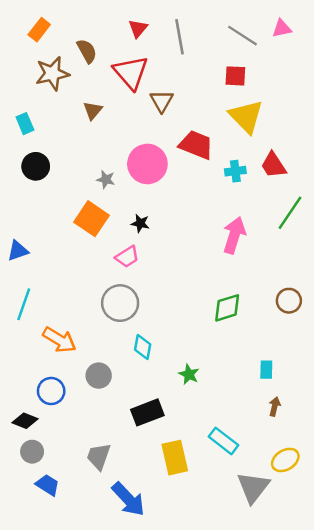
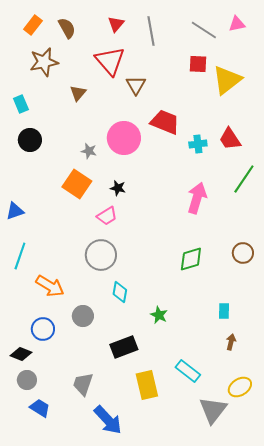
brown semicircle: (87, 51) -> (67, 28), moved
yellow triangle: (246, 116) -> (227, 80), moved, turned 36

